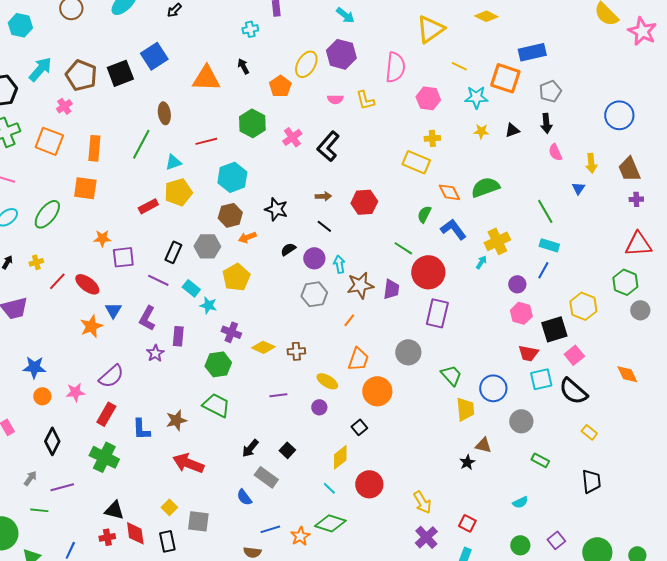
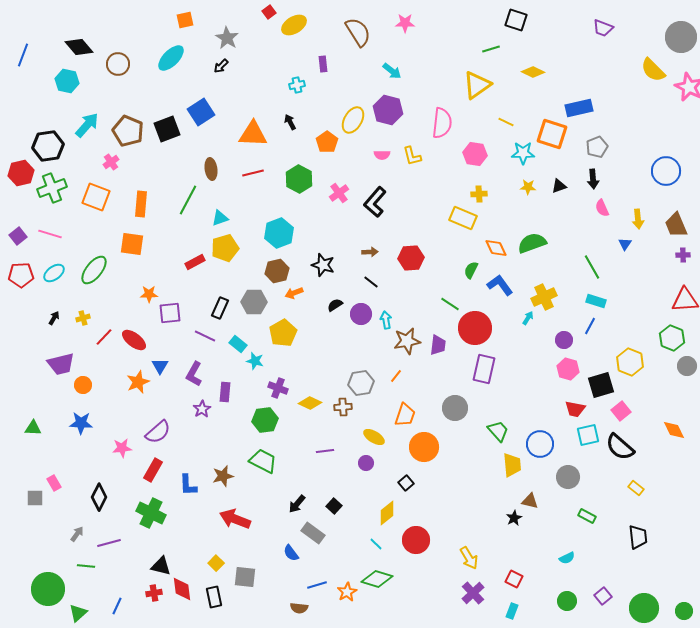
red line: (206, 141) -> (253, 173), moved
gray hexagon: (314, 294) -> (361, 383), moved
orange circle: (42, 396) -> (83, 385), moved

